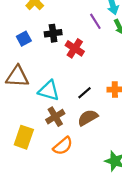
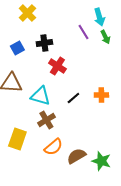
red cross: (75, 48) -> (57, 66), moved
brown semicircle: (88, 118) -> (76, 156), moved

